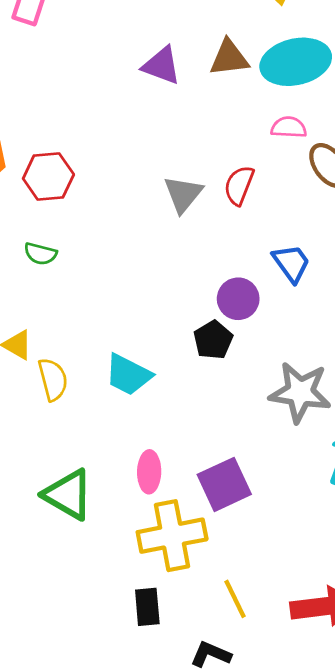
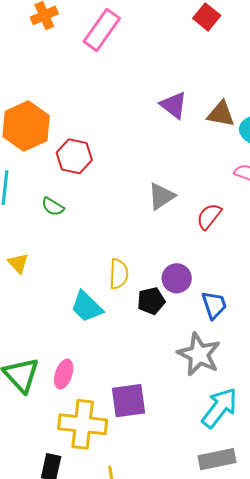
red semicircle: (239, 185) -> (209, 216), moved
blue trapezoid: (291, 263) -> (214, 305), moved
yellow semicircle: (53, 379) -> (119, 274), moved
pink ellipse: (149, 472) -> (64, 374), moved

